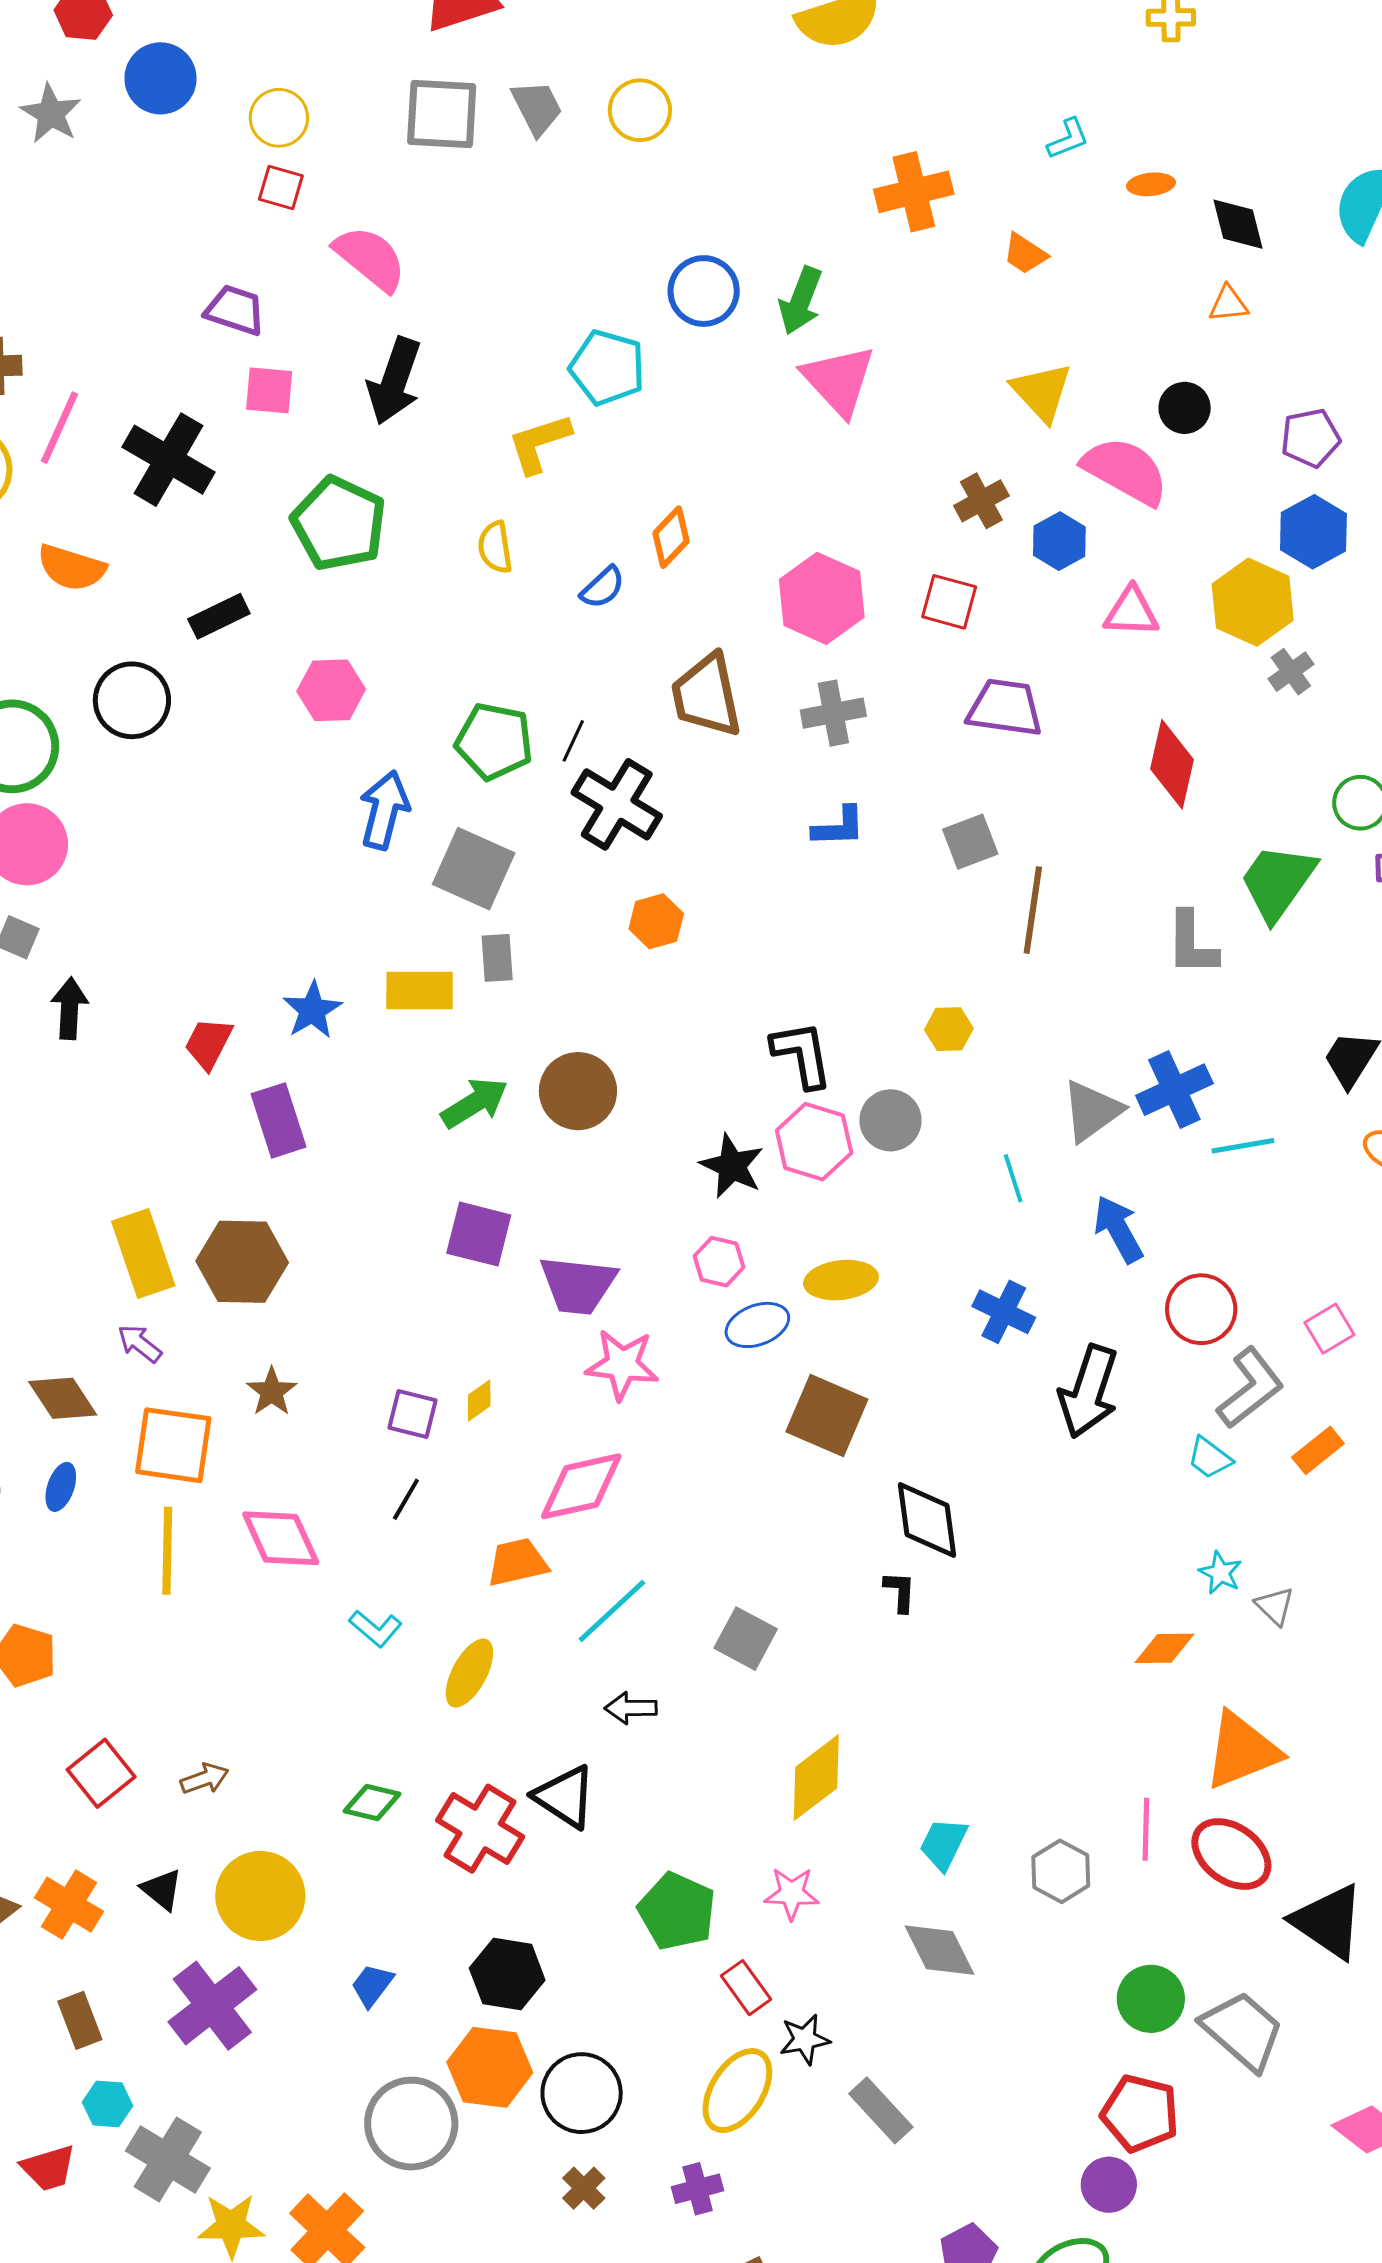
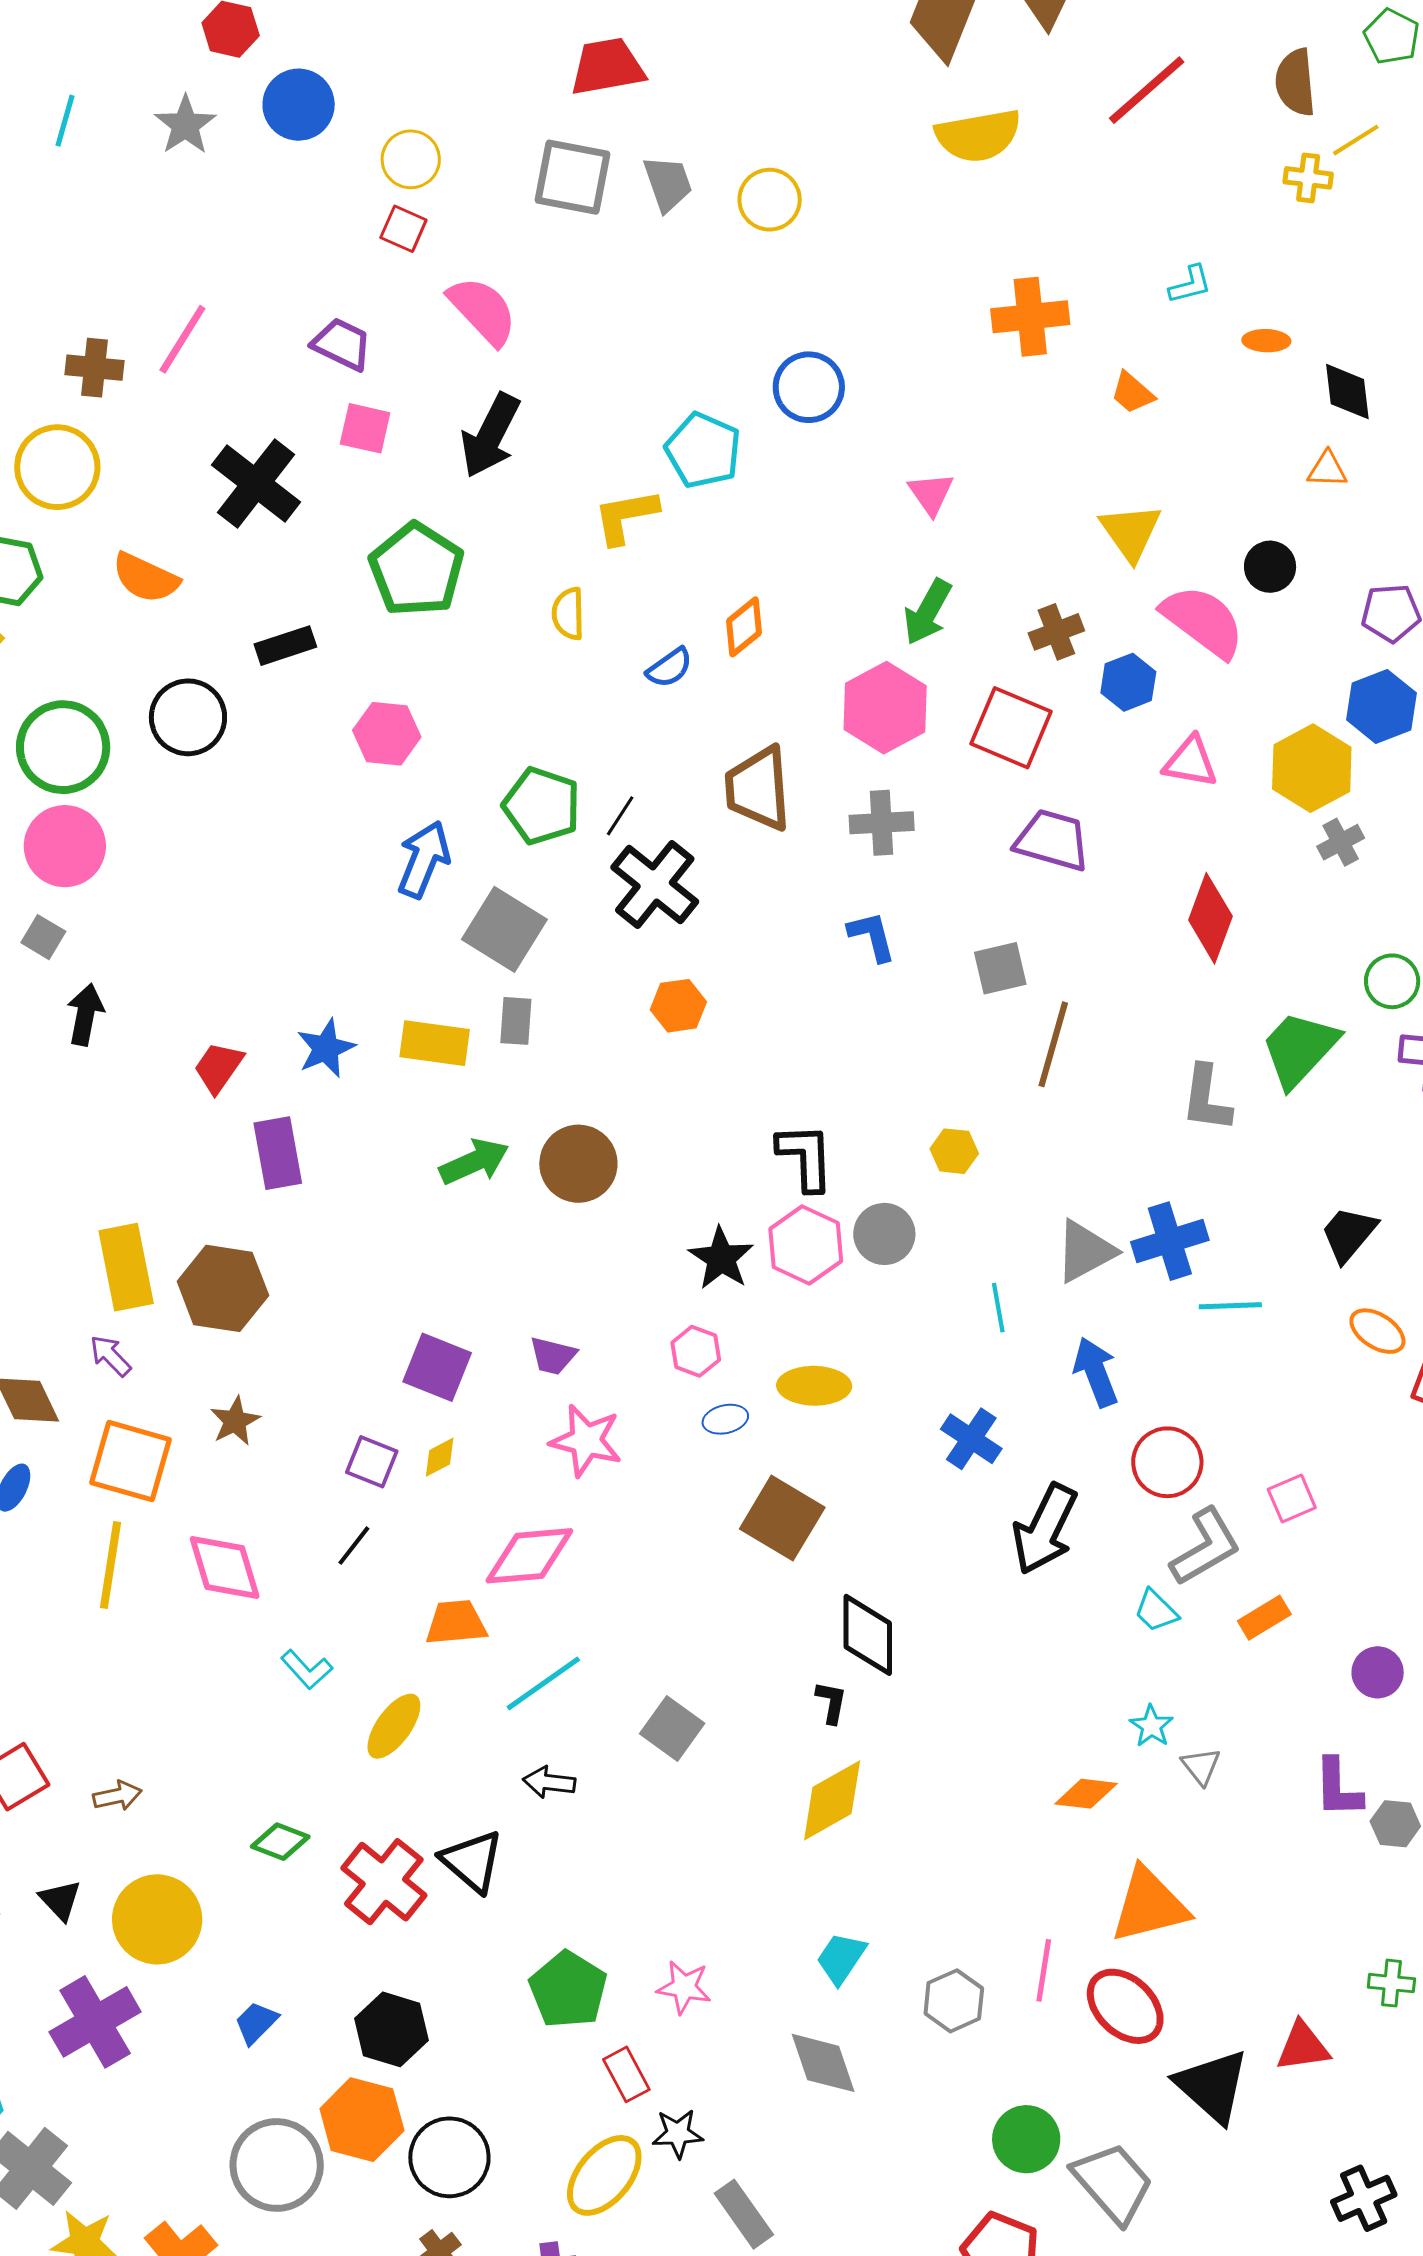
green arrow: (801, 301) -> (927, 612), moved
pink triangle: (839, 380) -> (931, 494), size x0.6
pink line: (59, 428) -> (182, 339), moved
red square: (949, 602) -> (1011, 728), size x1.4
blue L-shape: (839, 827) -> (872, 936), turned -110
purple square: (479, 1234) -> (437, 1367), moved
purple trapezoid: (578, 1285) -> (553, 1356), size x0.6
blue ellipse: (757, 1325) -> (725, 1419), size x0.7
yellow diamond: (816, 1778) -> (832, 1800), moved

